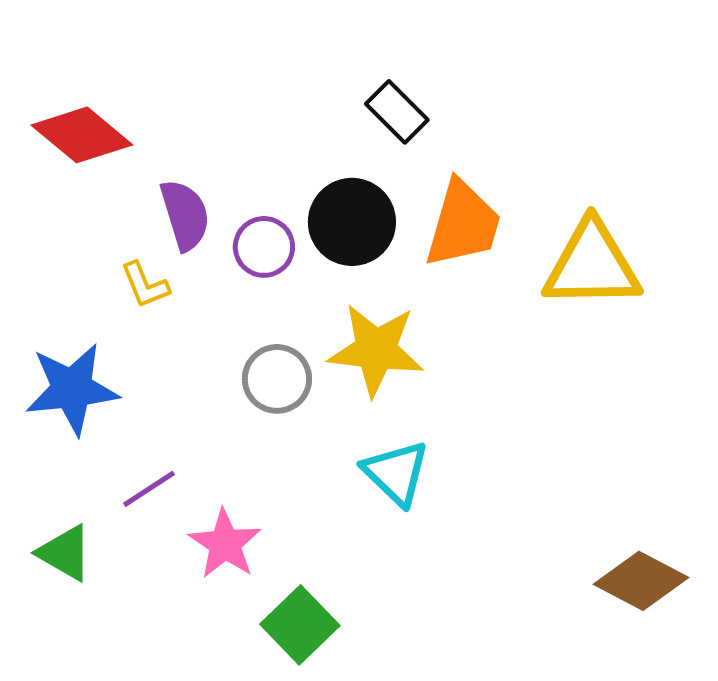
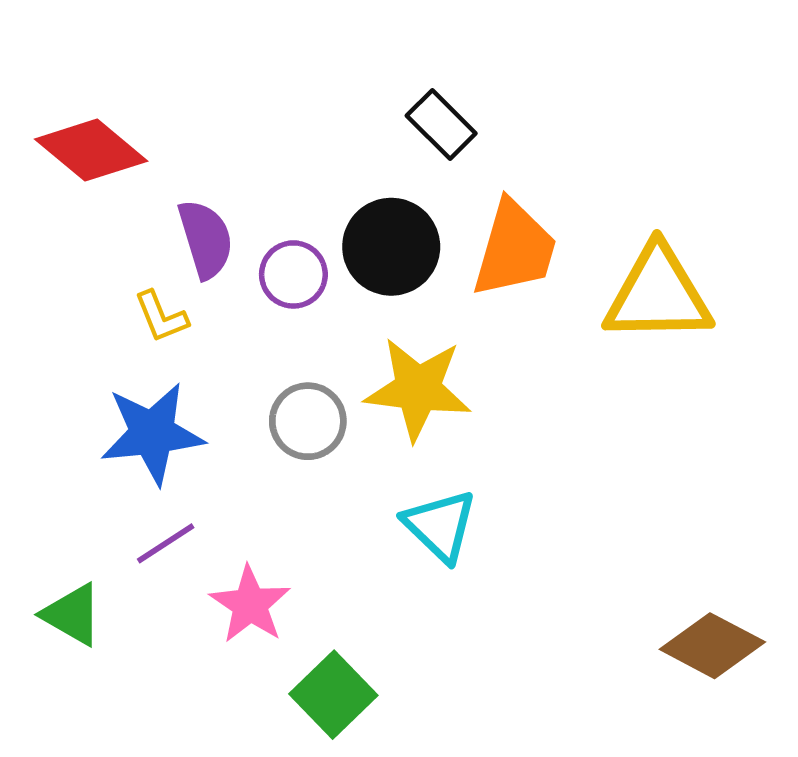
blue star: (72, 389) -> (152, 433), moved

